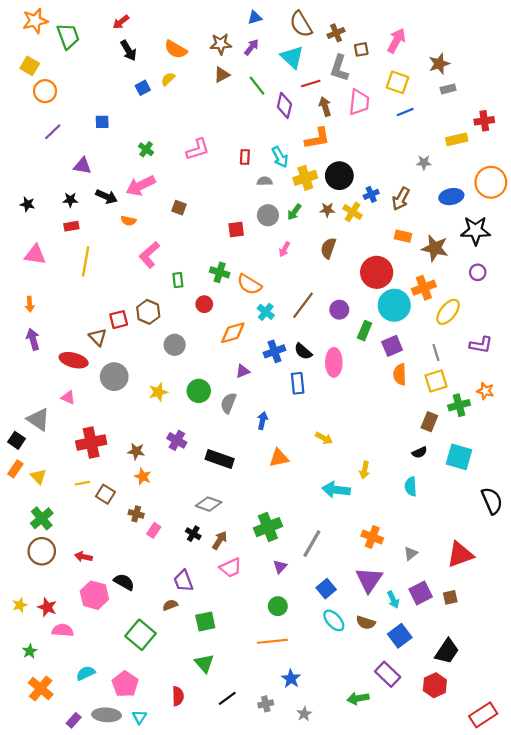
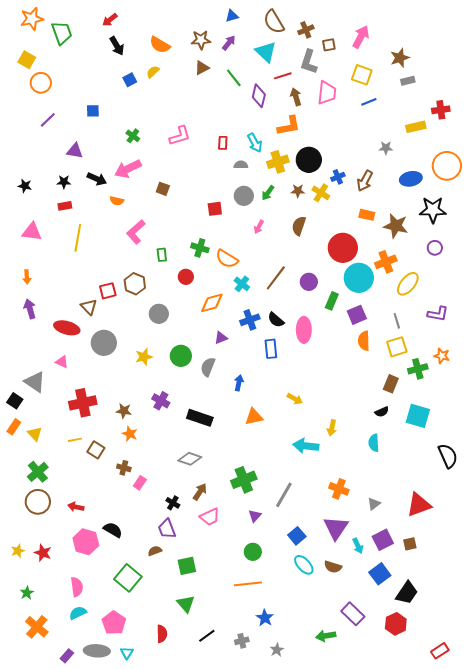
black cross: (193, 534) -> (173, 503), moved
pink semicircle: (63, 630) -> (77, 587), moved, turned 78
blue square: (400, 636) -> (380, 574), moved
red rectangle: (483, 715) -> (440, 651), size x0.7

